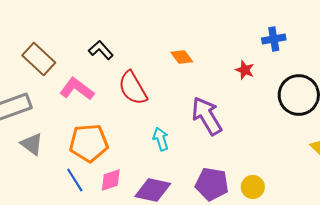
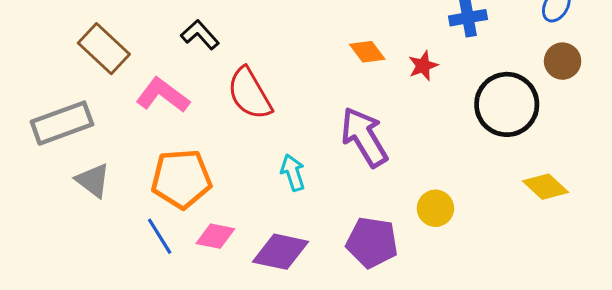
orange diamond: (182, 57) -> (367, 52), moved
red star: (245, 70) -> (423, 66), turned 30
pink diamond: (111, 180) -> (215, 236), turned 30
yellow circle: (253, 187) -> (435, 208), moved

